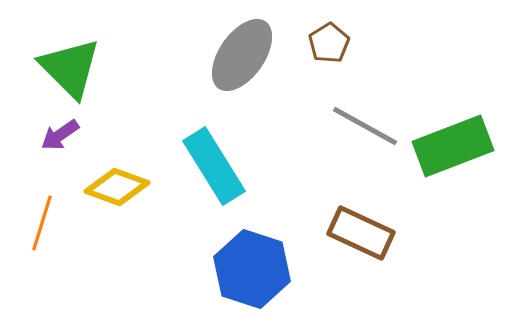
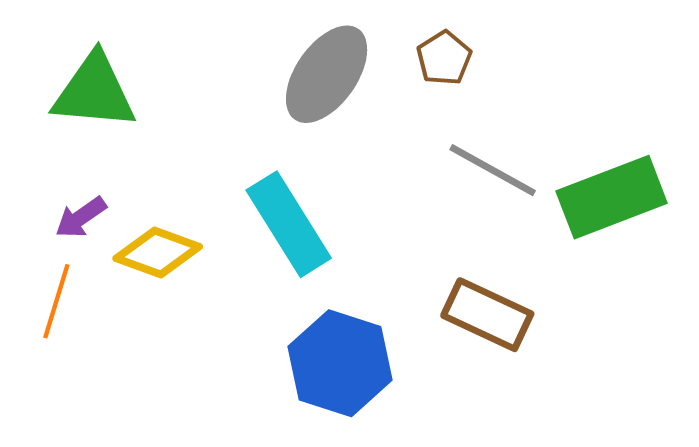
green triangle: (70, 68) -> (94, 92), turned -40
purple arrow: (60, 135) -> (81, 217), moved

